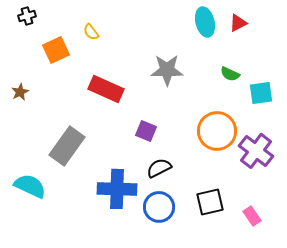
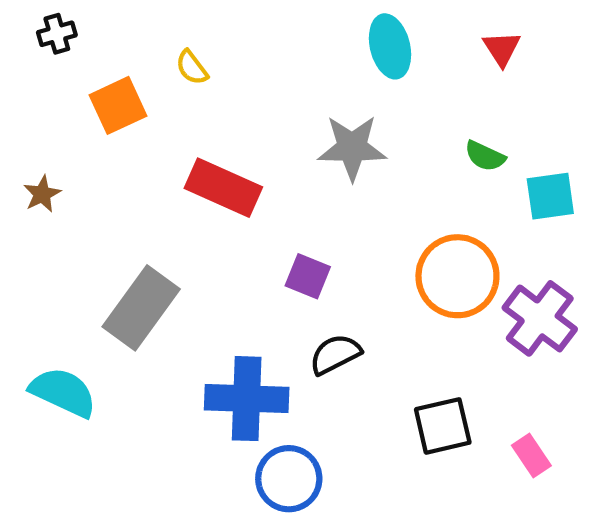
cyan ellipse: (205, 22) -> (390, 46), moved
red triangle: (238, 23) -> (502, 49), turned -36
blue circle: (159, 207) -> (289, 479), moved

